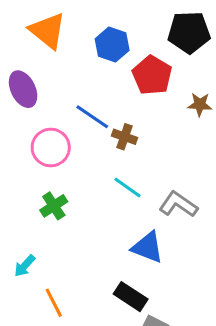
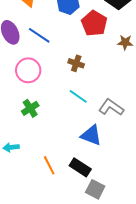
blue line: (92, 117) -> (39, 35), moved
cyan arrow: (25, 266) -> (11, 147), turned 42
orange line: (54, 303) -> (49, 165), moved

